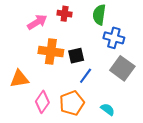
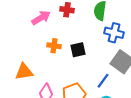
orange cross: (51, 52) -> (54, 46), size x0.6
blue line: (86, 76) -> (103, 81), moved

